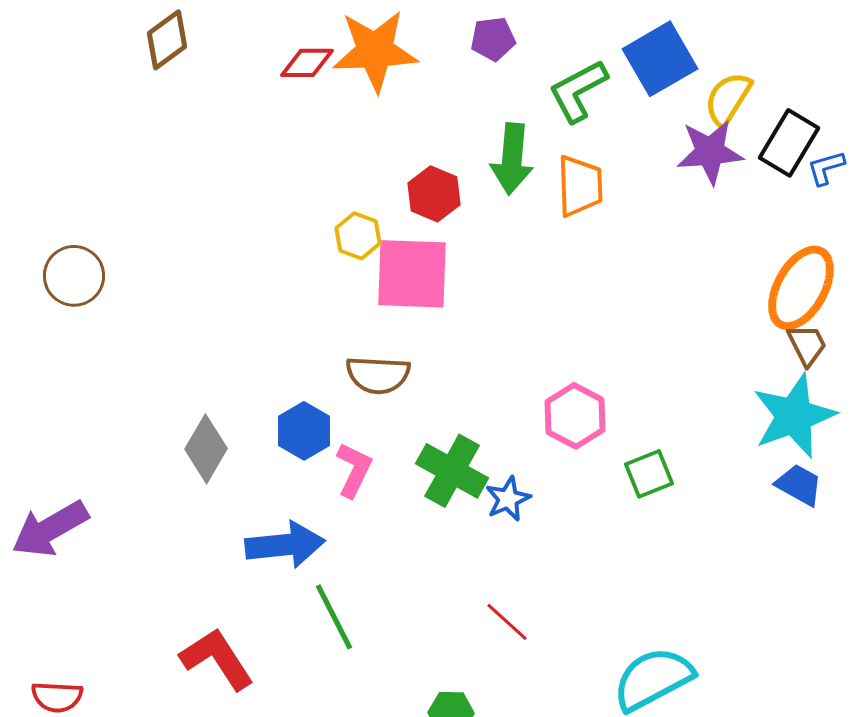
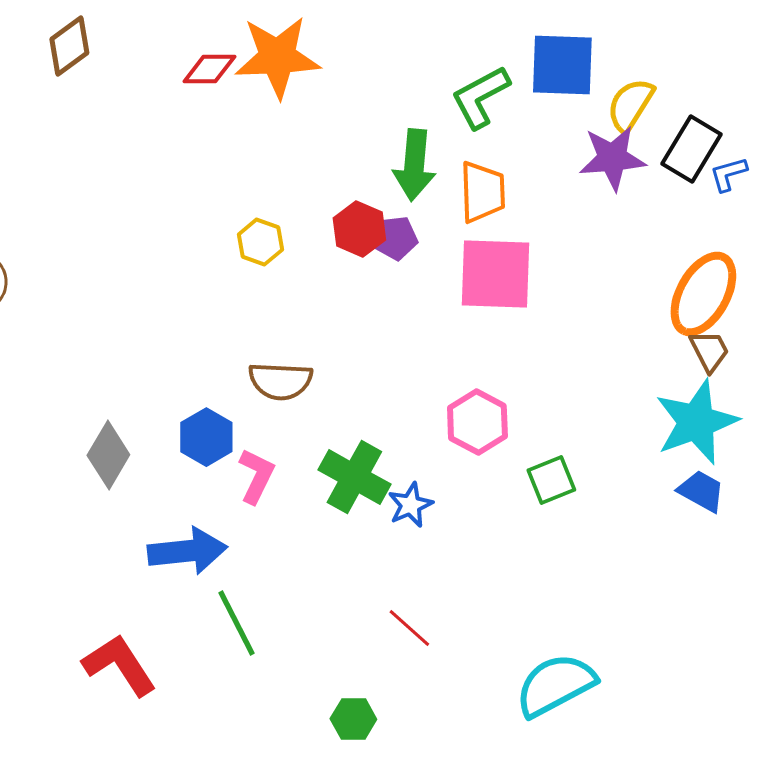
purple pentagon: (493, 39) -> (395, 238), moved
blue square: (660, 59) -> (562, 65), turned 32
red hexagon: (434, 194) -> (359, 229), moved
pink square: (412, 274) -> (495, 274), moved

